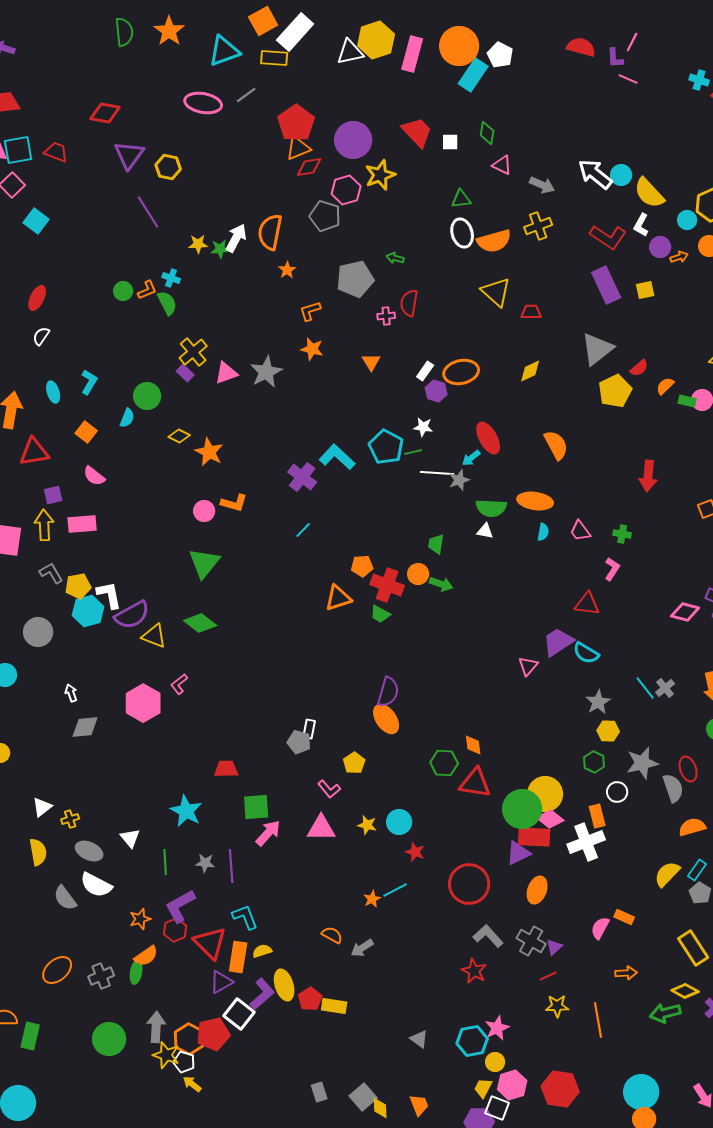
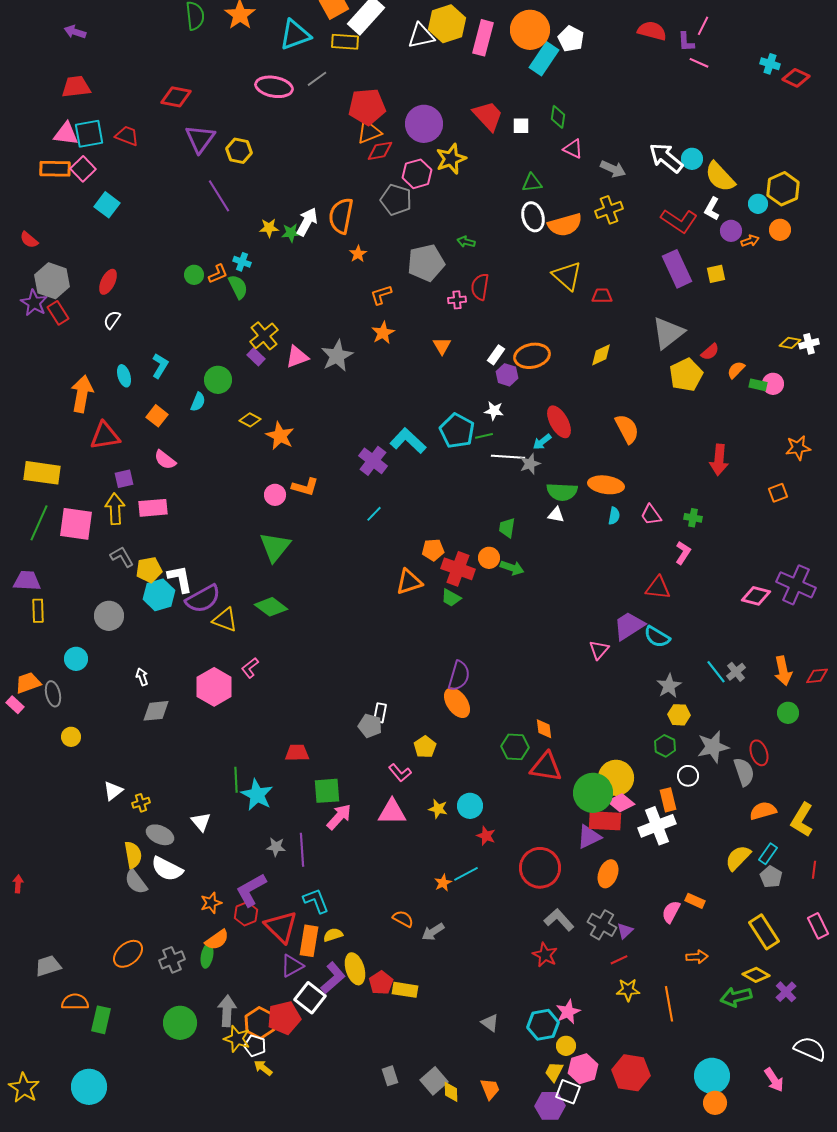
red pentagon: (296, 123) -> (367, 107), turned 30
orange star: (312, 349) -> (383, 333), turned 30
yellow semicircle: (38, 852) -> (133, 855), moved
green line: (165, 862) -> (236, 780), moved

